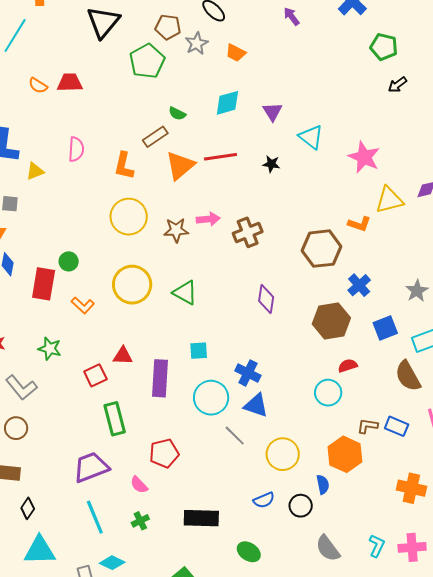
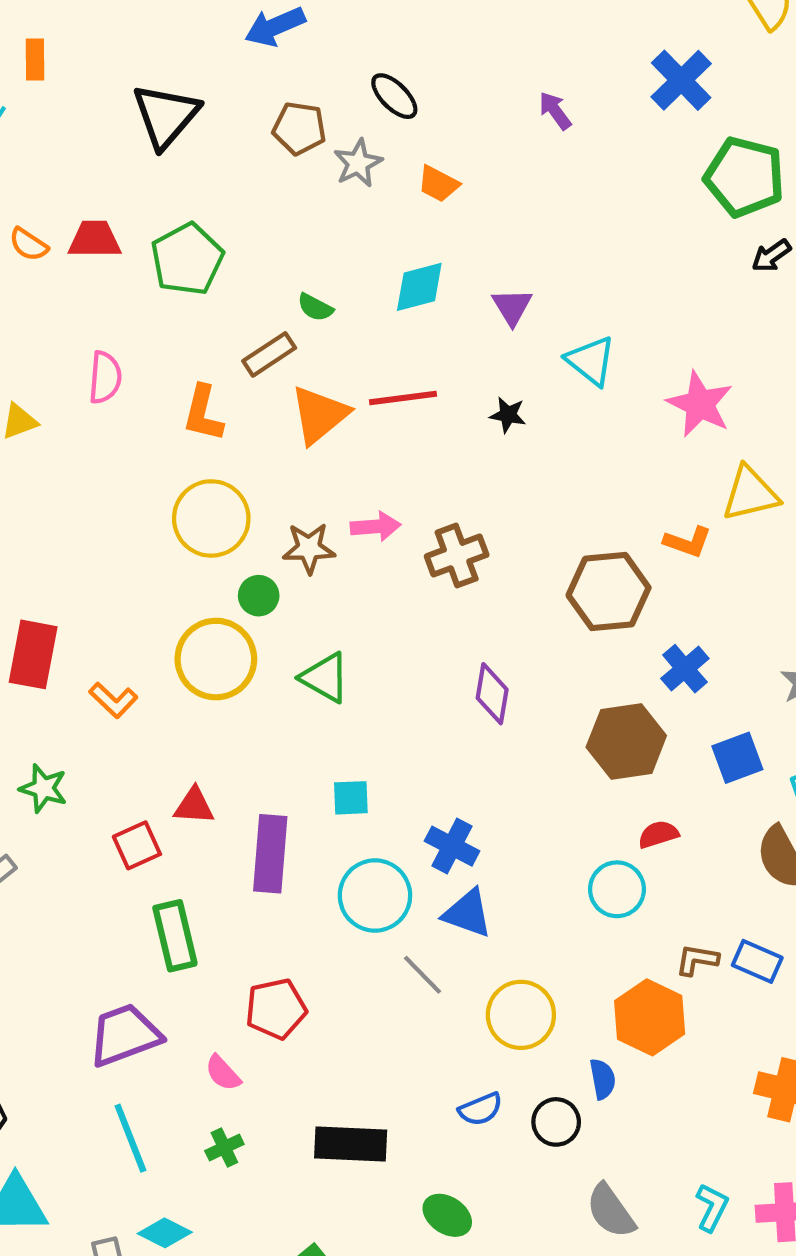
green pentagon: (384, 47) -> (745, 177), size x1.4
green pentagon: (147, 61) -> (187, 259), moved
green circle: (69, 261) -> (259, 596), moved

